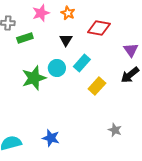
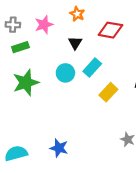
pink star: (41, 13) -> (44, 25), moved
green rectangle: (25, 38) -> (20, 47), moved
green star: (34, 78) -> (26, 83), moved

